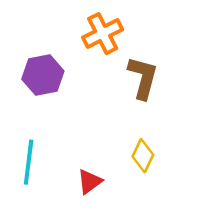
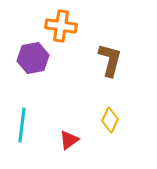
orange cross: (103, 34) -> (61, 26), moved, turned 36

